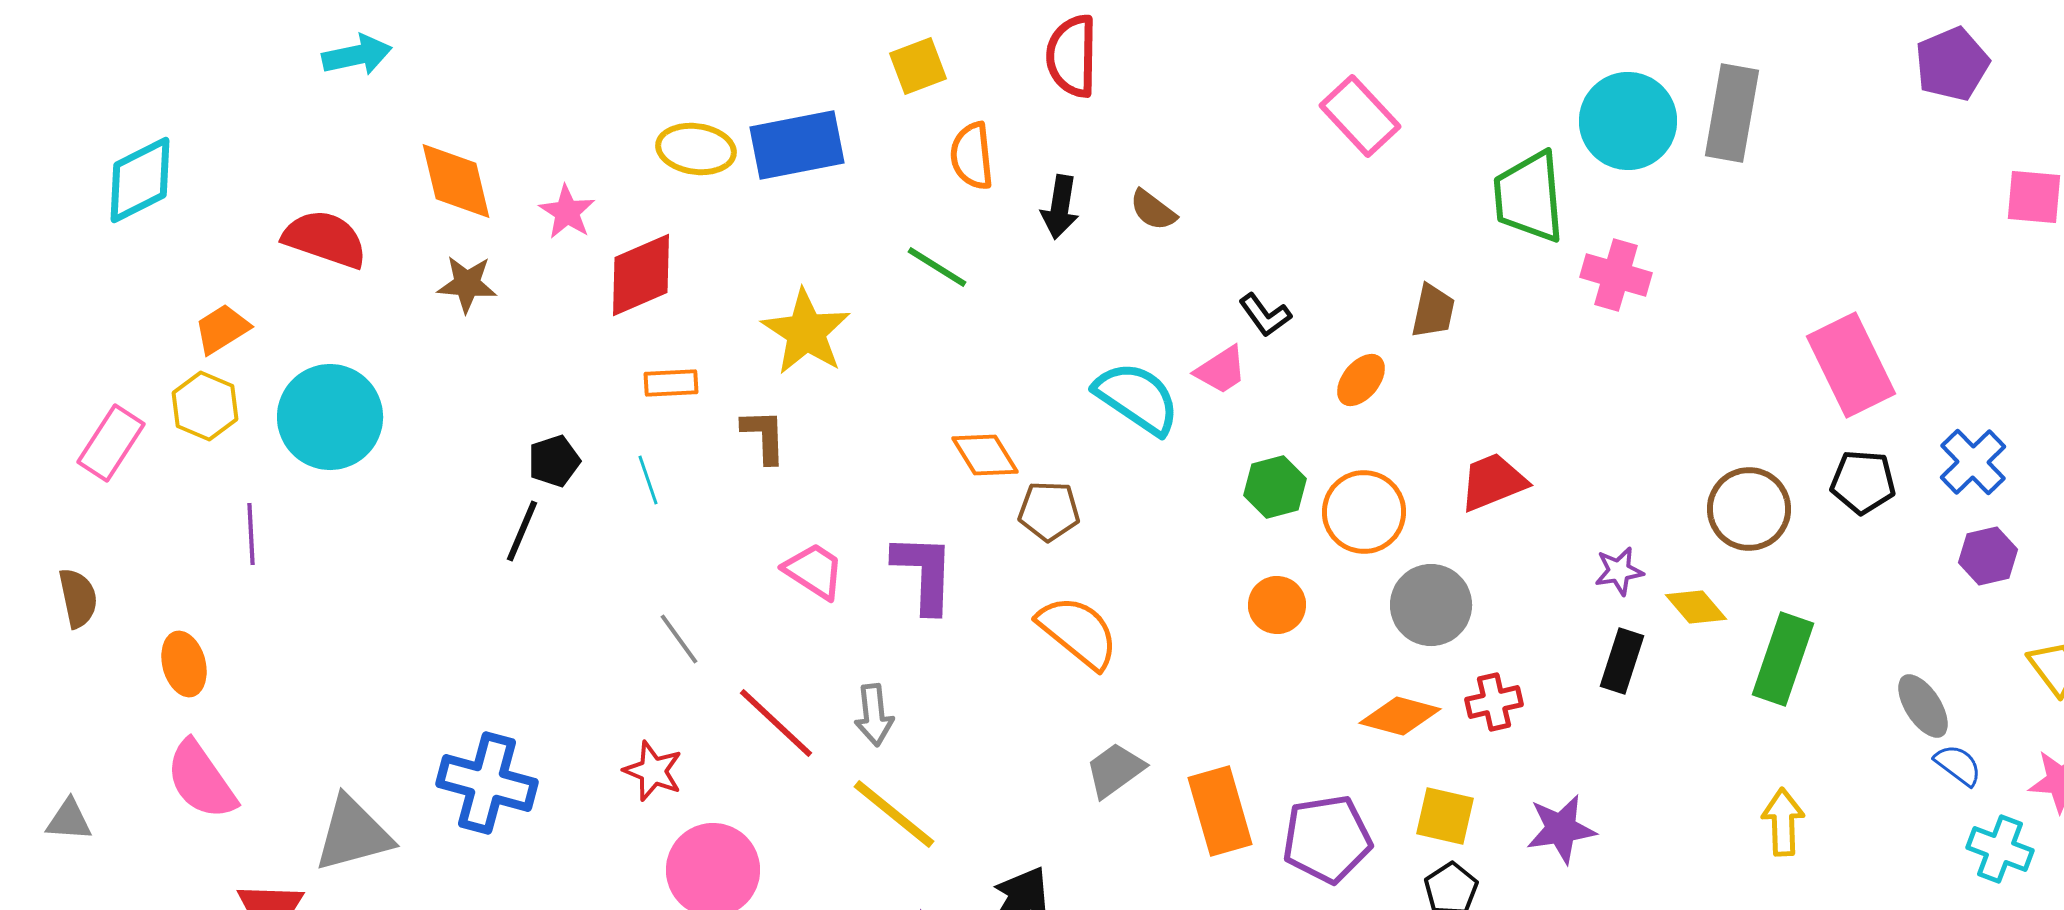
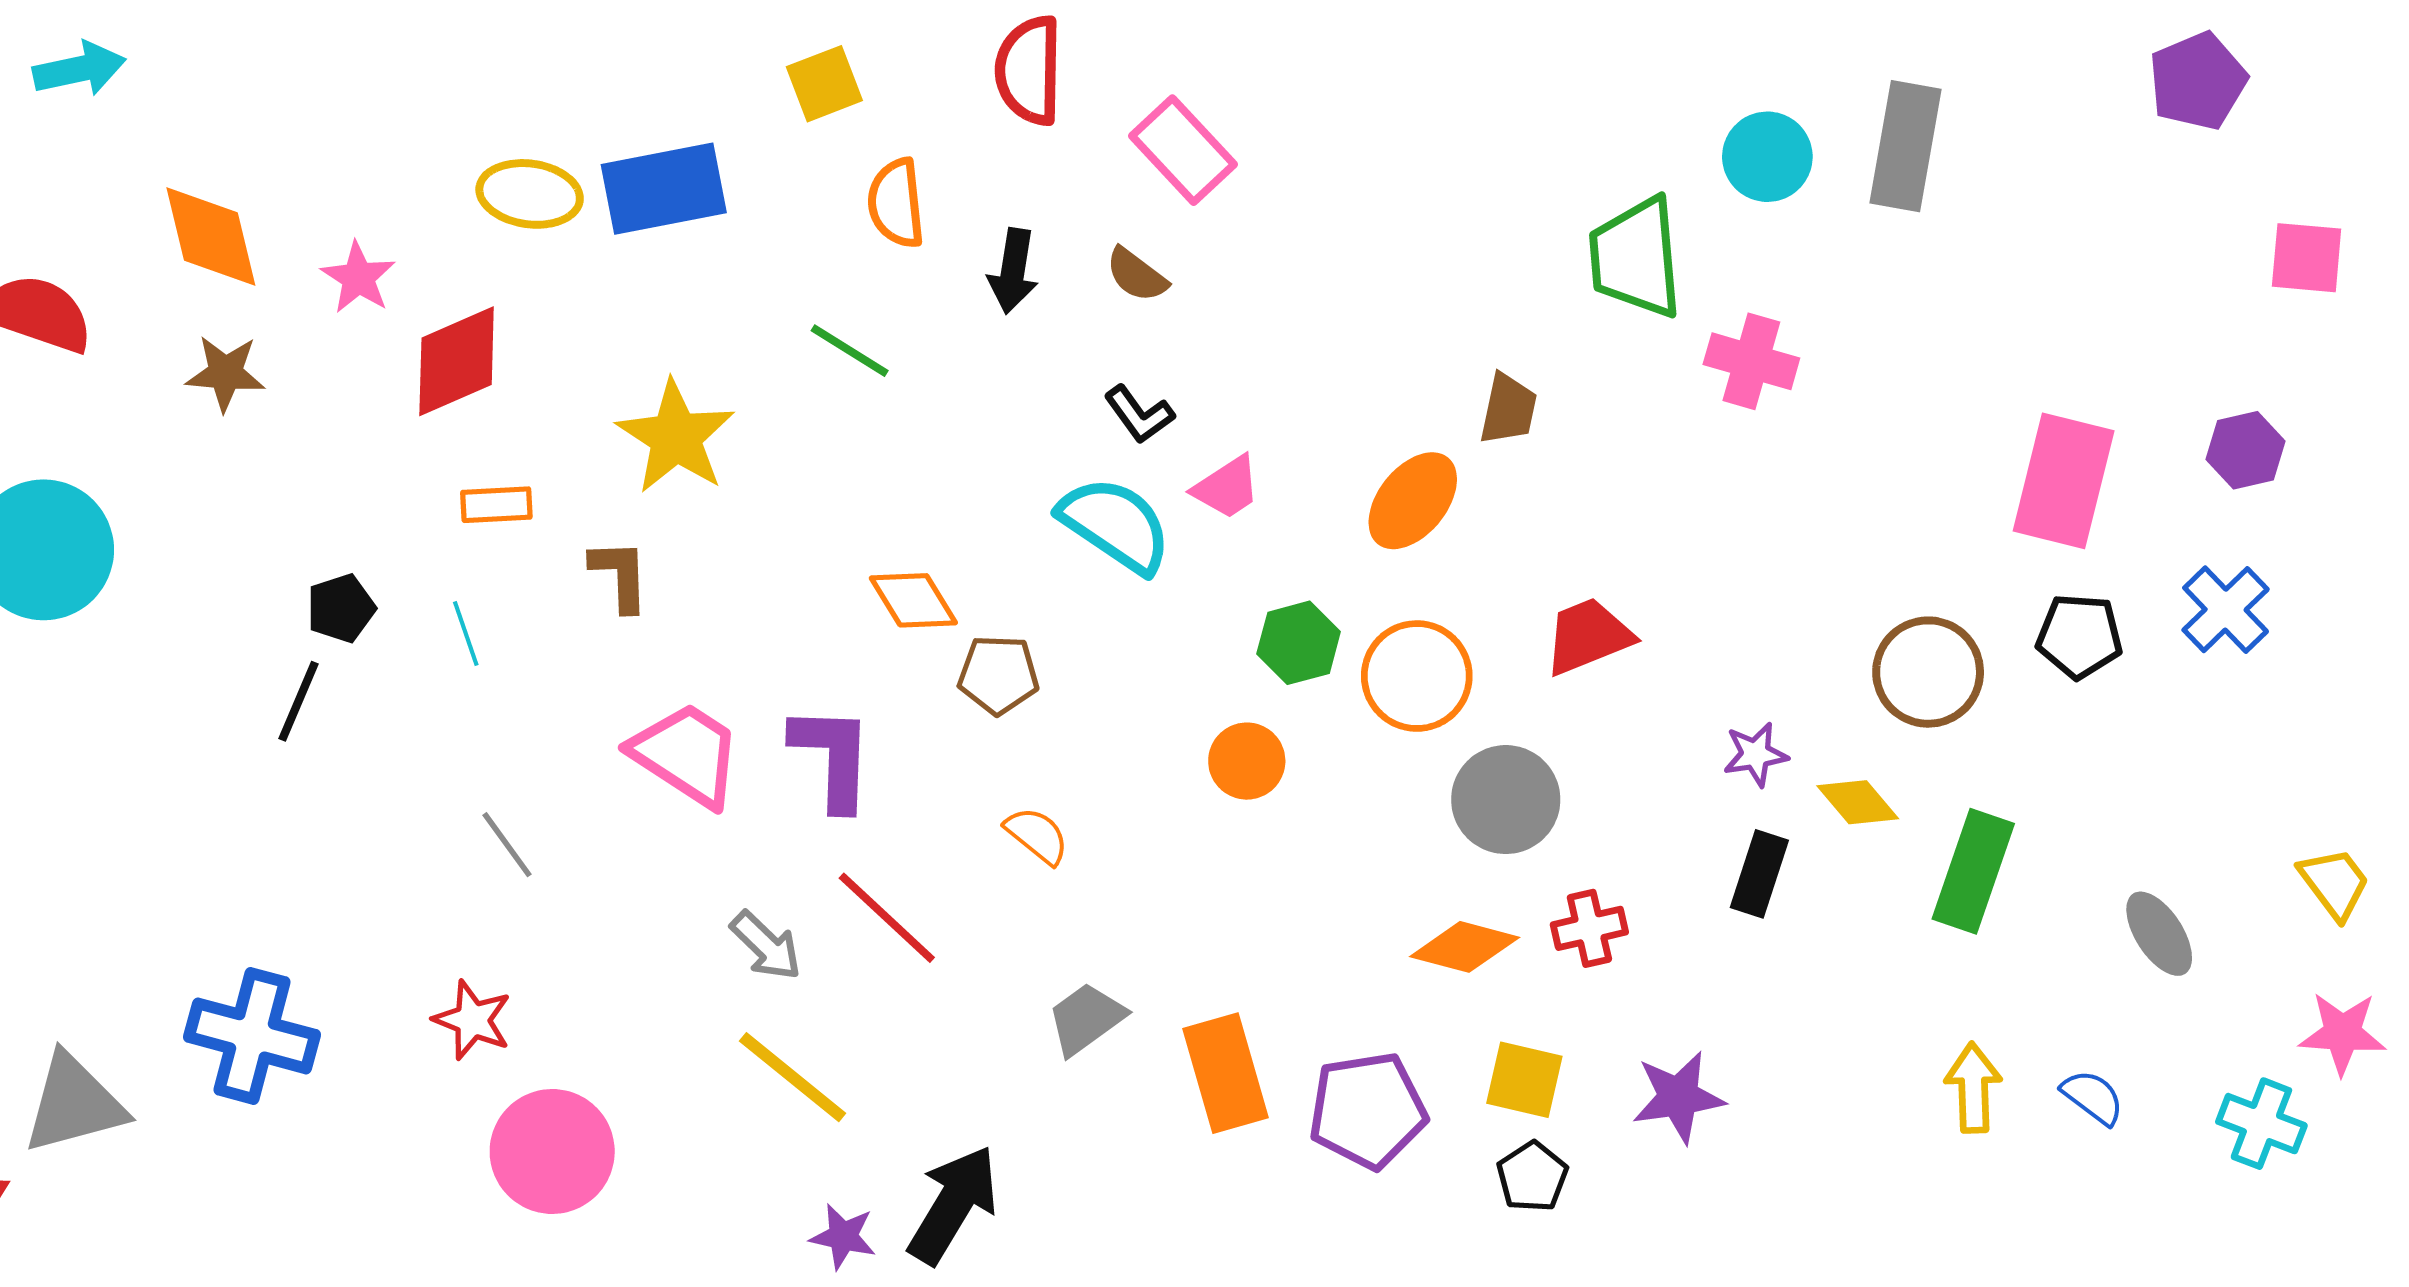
pink rectangle: (1360, 116) -> (1183, 150), moved
cyan circle: (1628, 121) -> (1767, 157), size x0.7
black L-shape: (1265, 315) -> (1139, 414), moved
pink rectangle: (1851, 365) -> (2064, 481), turned 40
orange ellipse: (1361, 380) -> (1413, 501), size x1.4
purple hexagon: (1988, 556) -> (2245, 450), moved
pink trapezoid: (814, 571) -> (686, 754), size x1.4
orange circle: (1277, 605) -> (1247, 761), moved
orange semicircle: (1078, 632) -> (1037, 835), size x0.6
gray arrow: (874, 715) -> (766, 946), turned -40
red line: (776, 723) -> (887, 918), moved
blue semicircle: (1958, 765) -> (2093, 1097), moved

